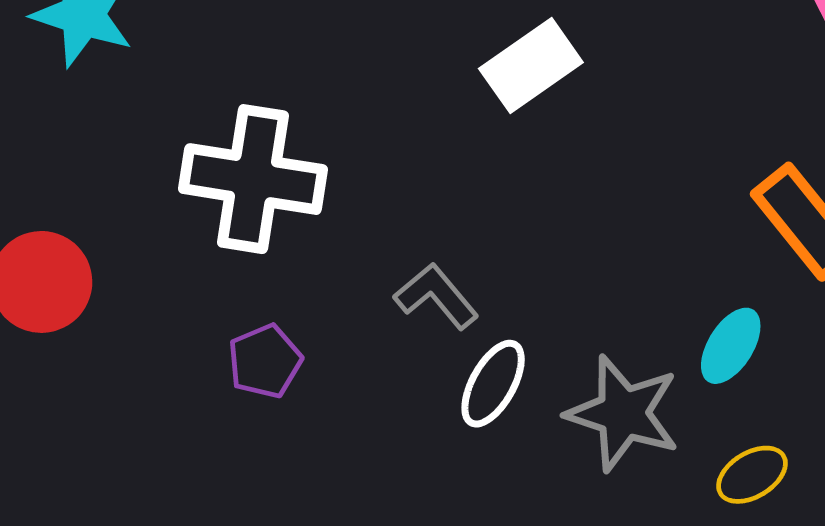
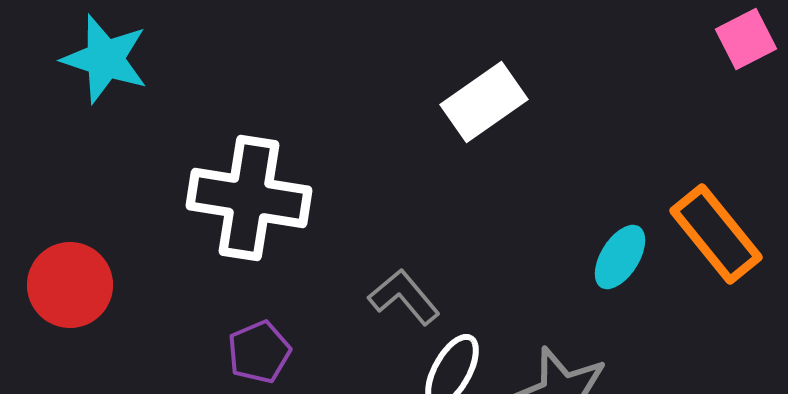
cyan ellipse: (731, 346) -> (620, 257), moved

